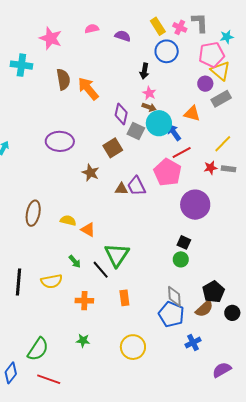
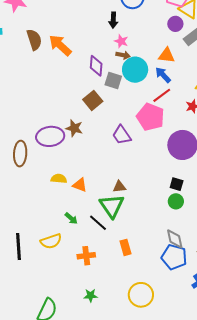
blue arrow: (174, 132) -> (163, 75), moved
purple ellipse: (60, 141) -> (50, 136), moved
brown triangle: (121, 189) -> (119, 187), moved
brown ellipse: (33, 213) -> (20, 154), moved

